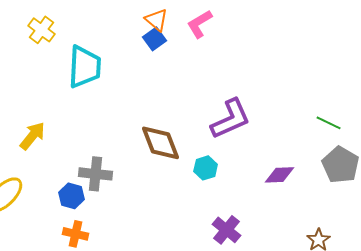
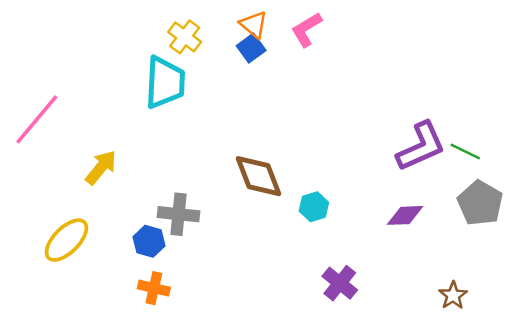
yellow cross: (42, 30) -> (185, 37), moved
purple L-shape: (231, 119) -> (421, 146), moved

